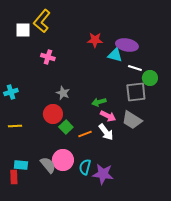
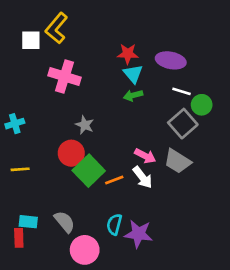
cyan triangle: (115, 55) -> (133, 74), moved, turned 35
pink cross: (48, 57) -> (65, 77), size x1.6
gray square: (136, 92) -> (183, 124), turned -35
green arrow: (99, 102) -> (133, 95), moved
green square: (66, 127) -> (89, 171), size x1.6
pink circle: (63, 160) -> (85, 250), moved

